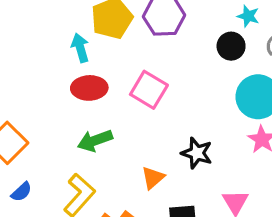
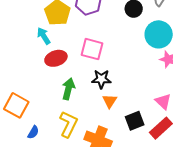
green arrow: (95, 141) -> (68, 89), turned 140
black star: (197, 153) -> (101, 79), moved

